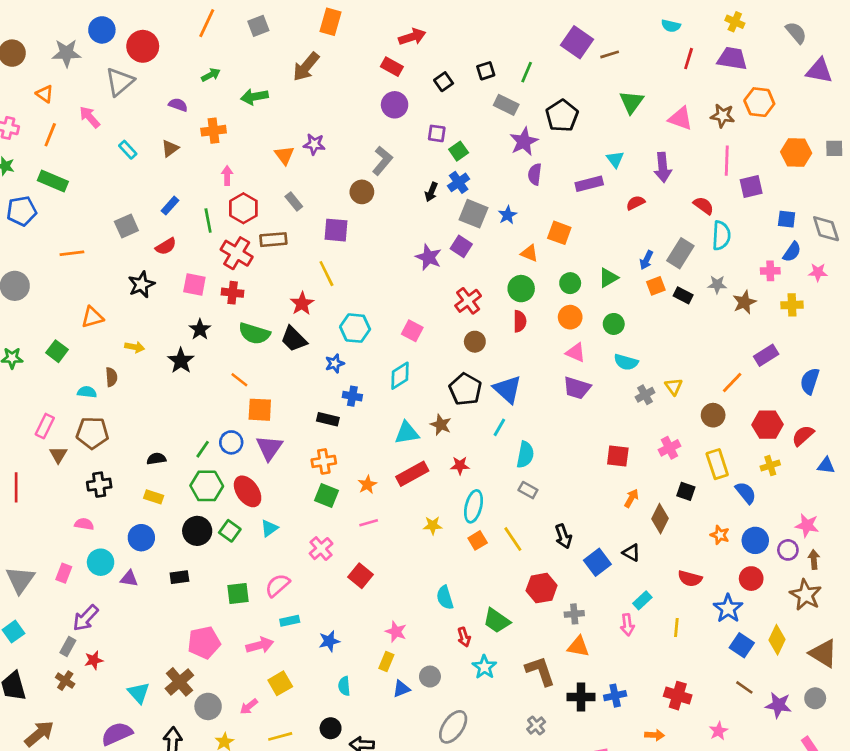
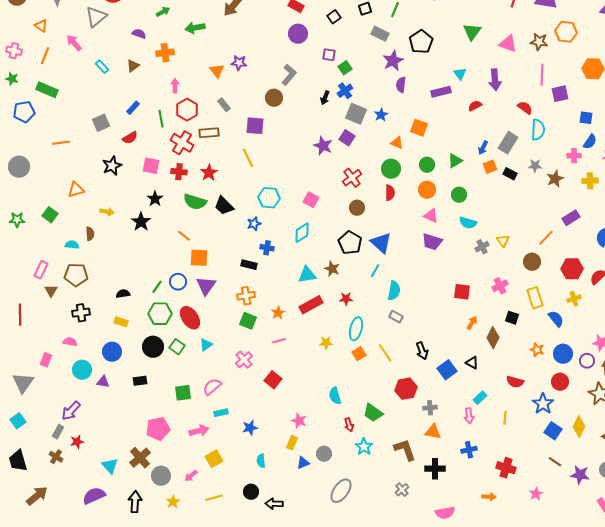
red star: (302, 304) -> (209, 173), moved
pink rectangle: (64, 573) -> (46, 360), moved
blue cross: (615, 696) -> (469, 450), moved

